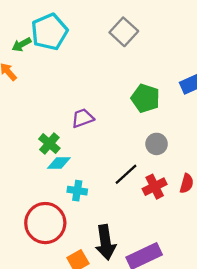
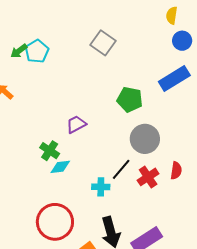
cyan pentagon: (49, 32) -> (37, 51), size x0.7
green arrow: (21, 45) -> (19, 51), moved
gray circle: (157, 144) -> (145, 139), size x1.5
cyan cross: (77, 191) -> (101, 187), moved

